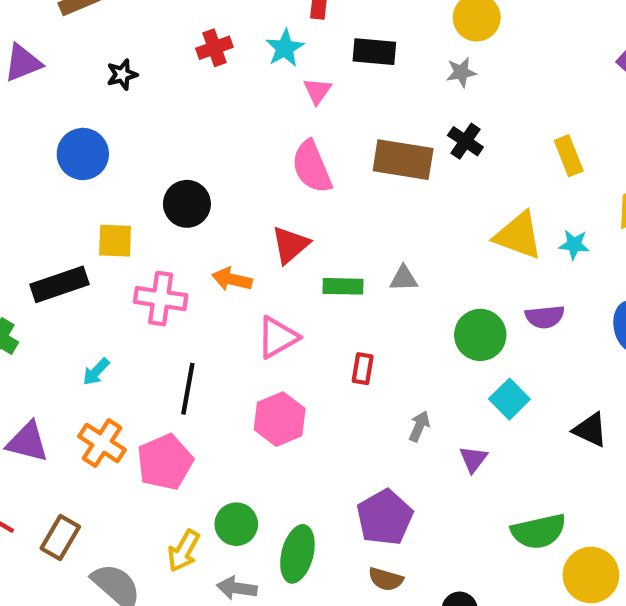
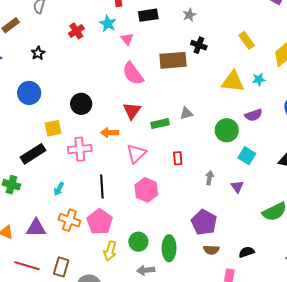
yellow arrow: (184, 551) -> (110, 251), moved

